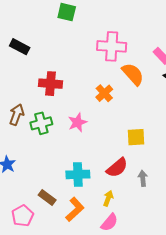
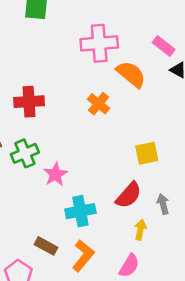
pink star: (77, 122) -> (56, 174), moved
yellow arrow: (108, 198) -> (140, 230), moved

